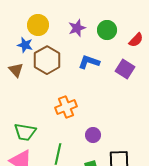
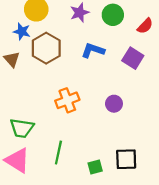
purple circle: (93, 135) -> (114, 104), moved

